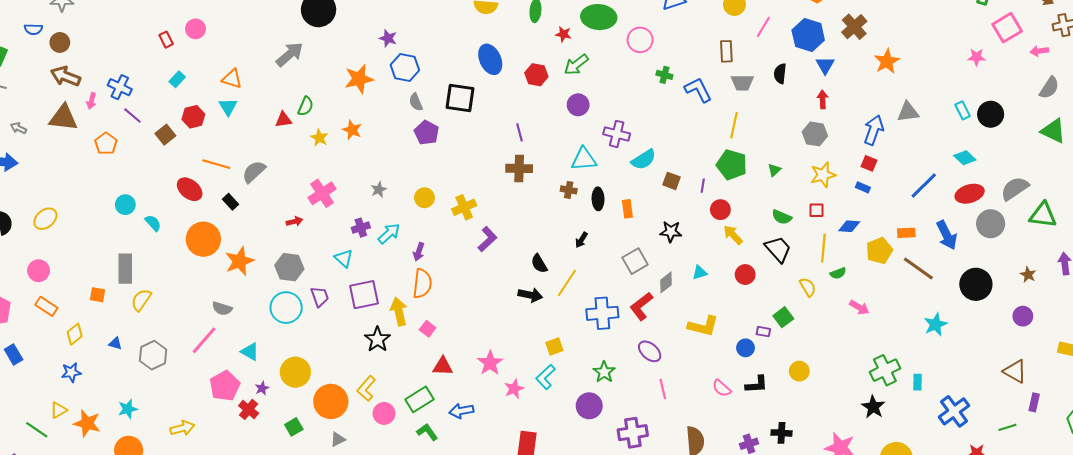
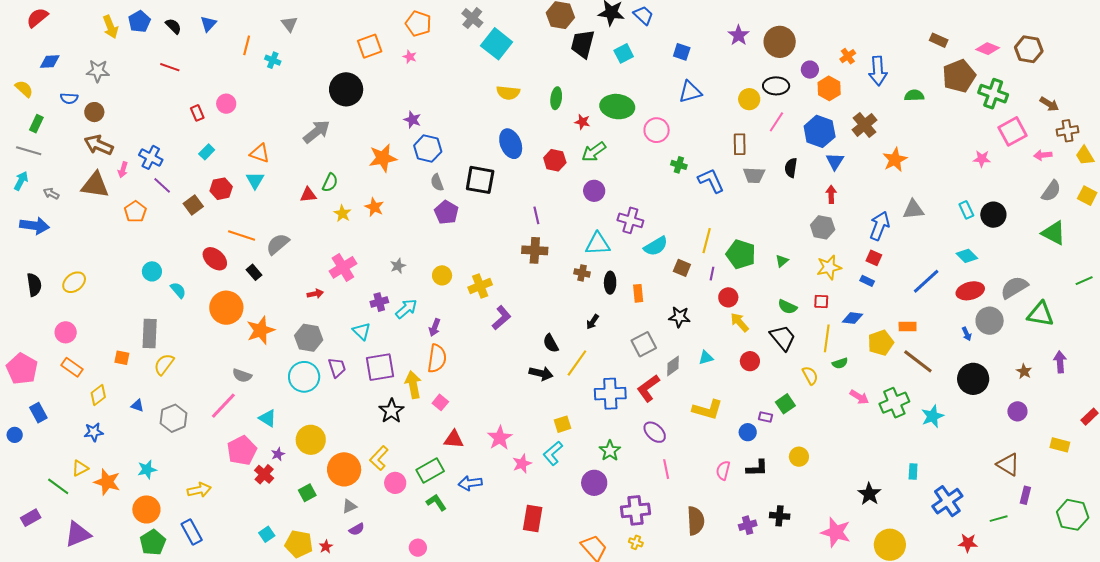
yellow line: (734, 125) -> (707, 241), moved
blue arrow: (947, 235) -> (967, 334), moved, size x0.5
green cross: (885, 370) -> (894, 403), moved
pink semicircle: (722, 388) -> (723, 470), turned 60

